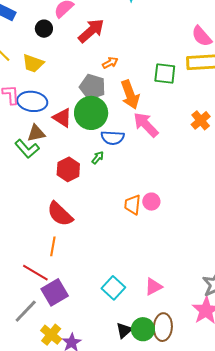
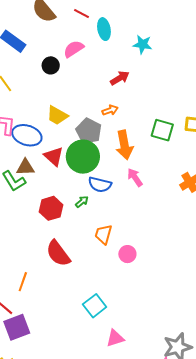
red arrow: (91, 31) -> (120, 78), moved, size x0.7
yellow trapezoid: (33, 63) -> (57, 115), moved
pink arrow: (146, 125) -> (135, 177), size x0.7
orange trapezoid: (133, 205) -> (103, 234), moved
red semicircle: (60, 214) -> (58, 253), moved
cyan square: (113, 288) -> (95, 306), moved

